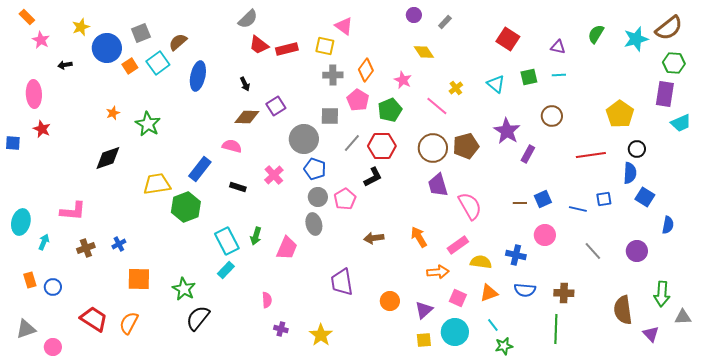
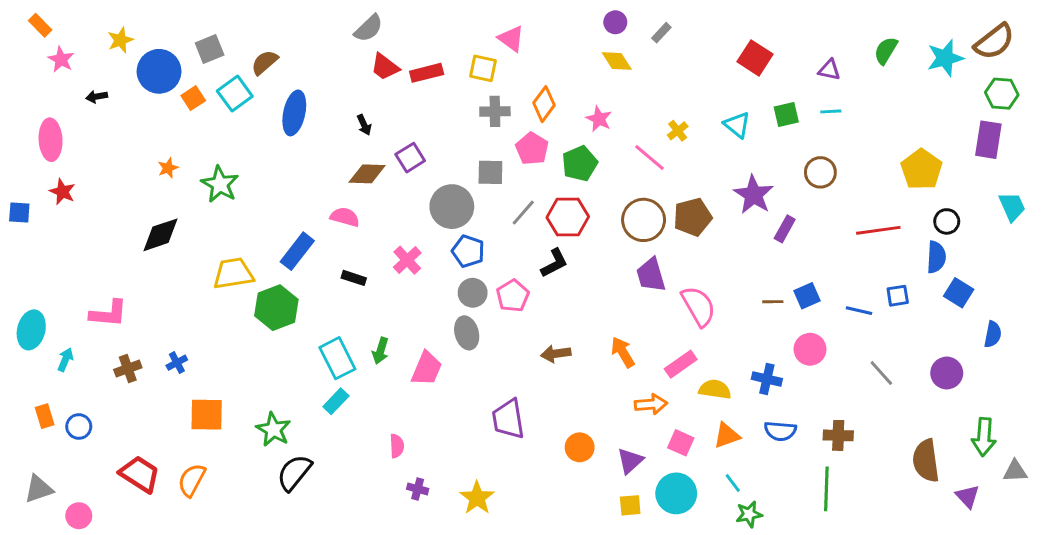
yellow diamond: (424, 52) -> (617, 61), moved
cyan trapezoid: (681, 123) -> (1012, 207), moved, turned -90

